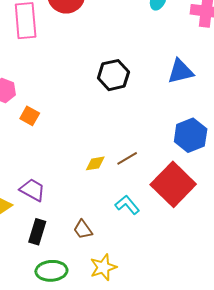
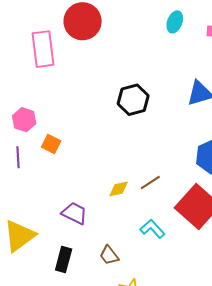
purple trapezoid: (32, 190) -> (74, 213), moved

